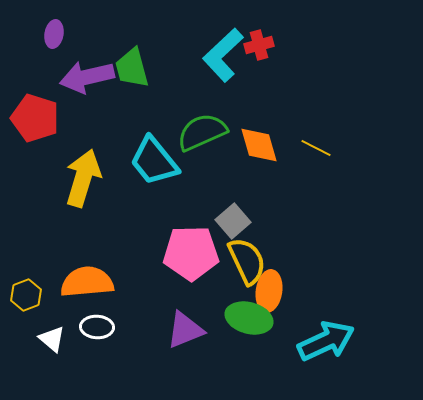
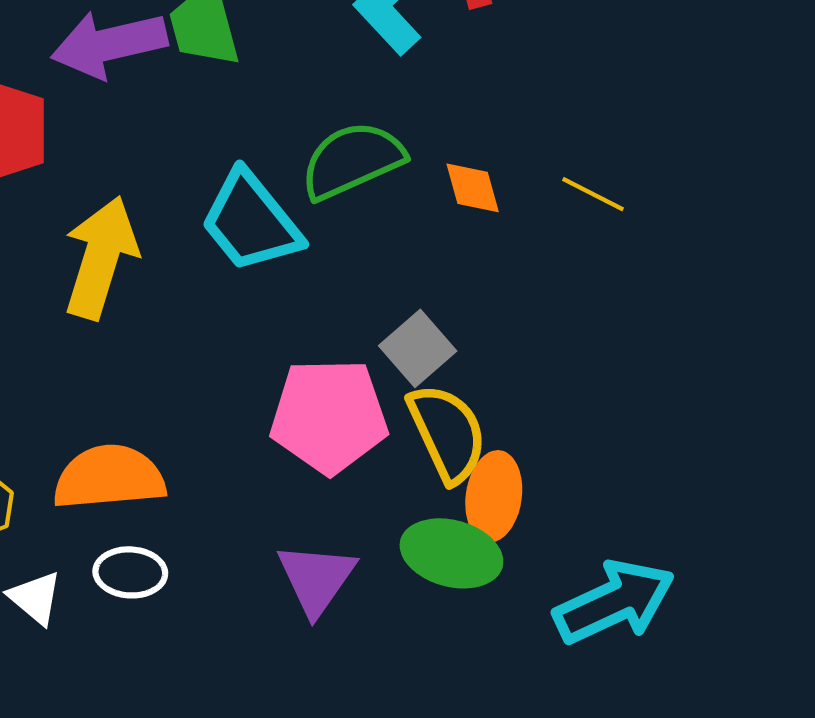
orange diamond: (259, 145) -> (473, 188), size x0.7
purple triangle: (185, 330) -> (316, 579), turned -33

